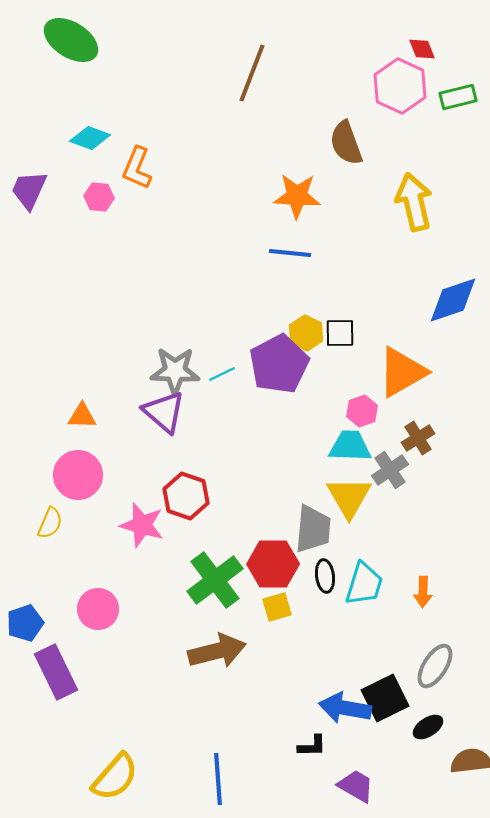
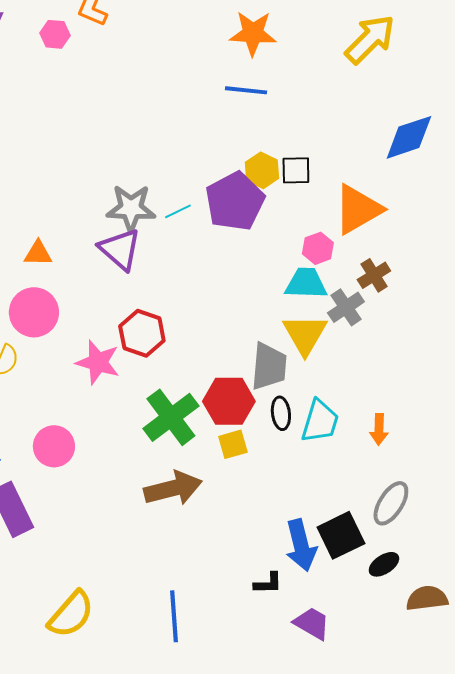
yellow arrow: (414, 202) -> (370, 39), turned 58
blue arrow: (345, 708) -> (301, 545), turned -114

